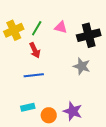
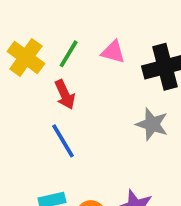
yellow cross: (14, 30) -> (26, 57), turned -30
blue line: (34, 75) -> (63, 141), turned 66

